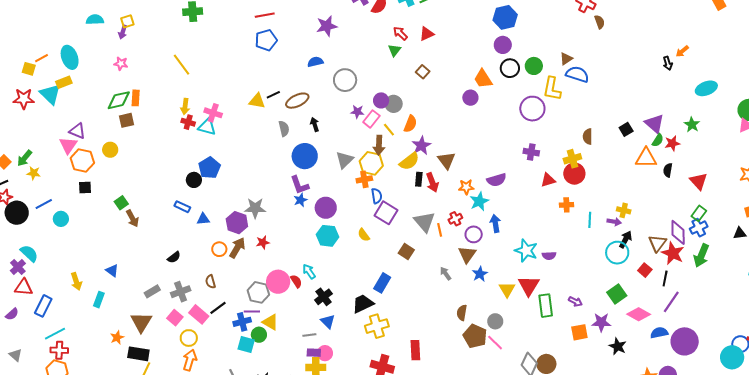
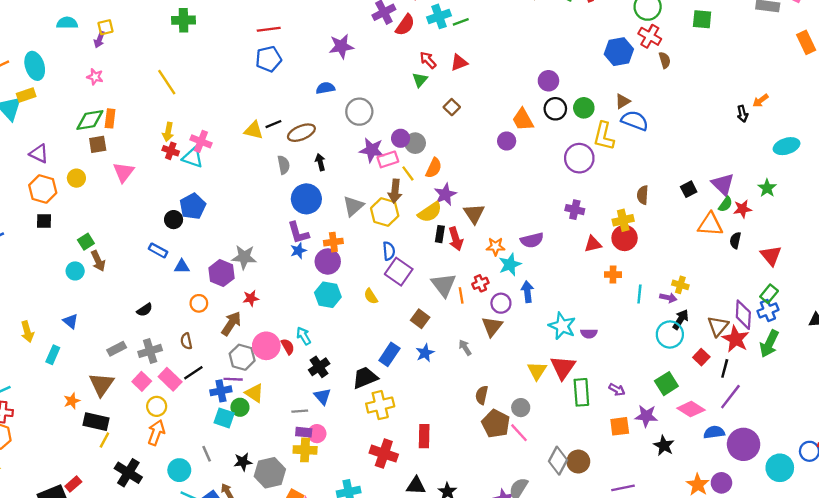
blue hexagon: (505, 17) -> (619, 52), moved
purple star: (357, 112) -> (372, 150), size x1.5
pink rectangle: (371, 119) -> (388, 159), turned 30
pink triangle: (68, 145) -> (124, 172), moved
orange cross: (364, 179) -> (333, 242), moved
cyan circle: (61, 219) -> (75, 271), moved
brown arrow: (237, 248) -> (231, 323), moved
blue star: (480, 274) -> (425, 353), moved
cyan circle: (732, 357) -> (780, 468), moved

